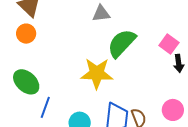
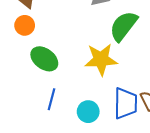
green ellipse: (26, 82) -> (44, 59), moved

